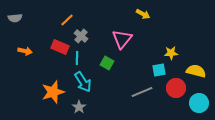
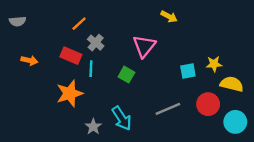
yellow star: (171, 53) -> (214, 64), moved
cyan square: (159, 70) -> (188, 71), moved
cyan arrow: (83, 82) -> (122, 118), moved
orange star: (53, 92) -> (70, 93), moved

